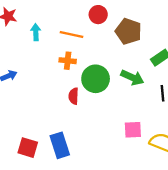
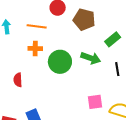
red semicircle: (74, 96) -> (18, 80), moved

